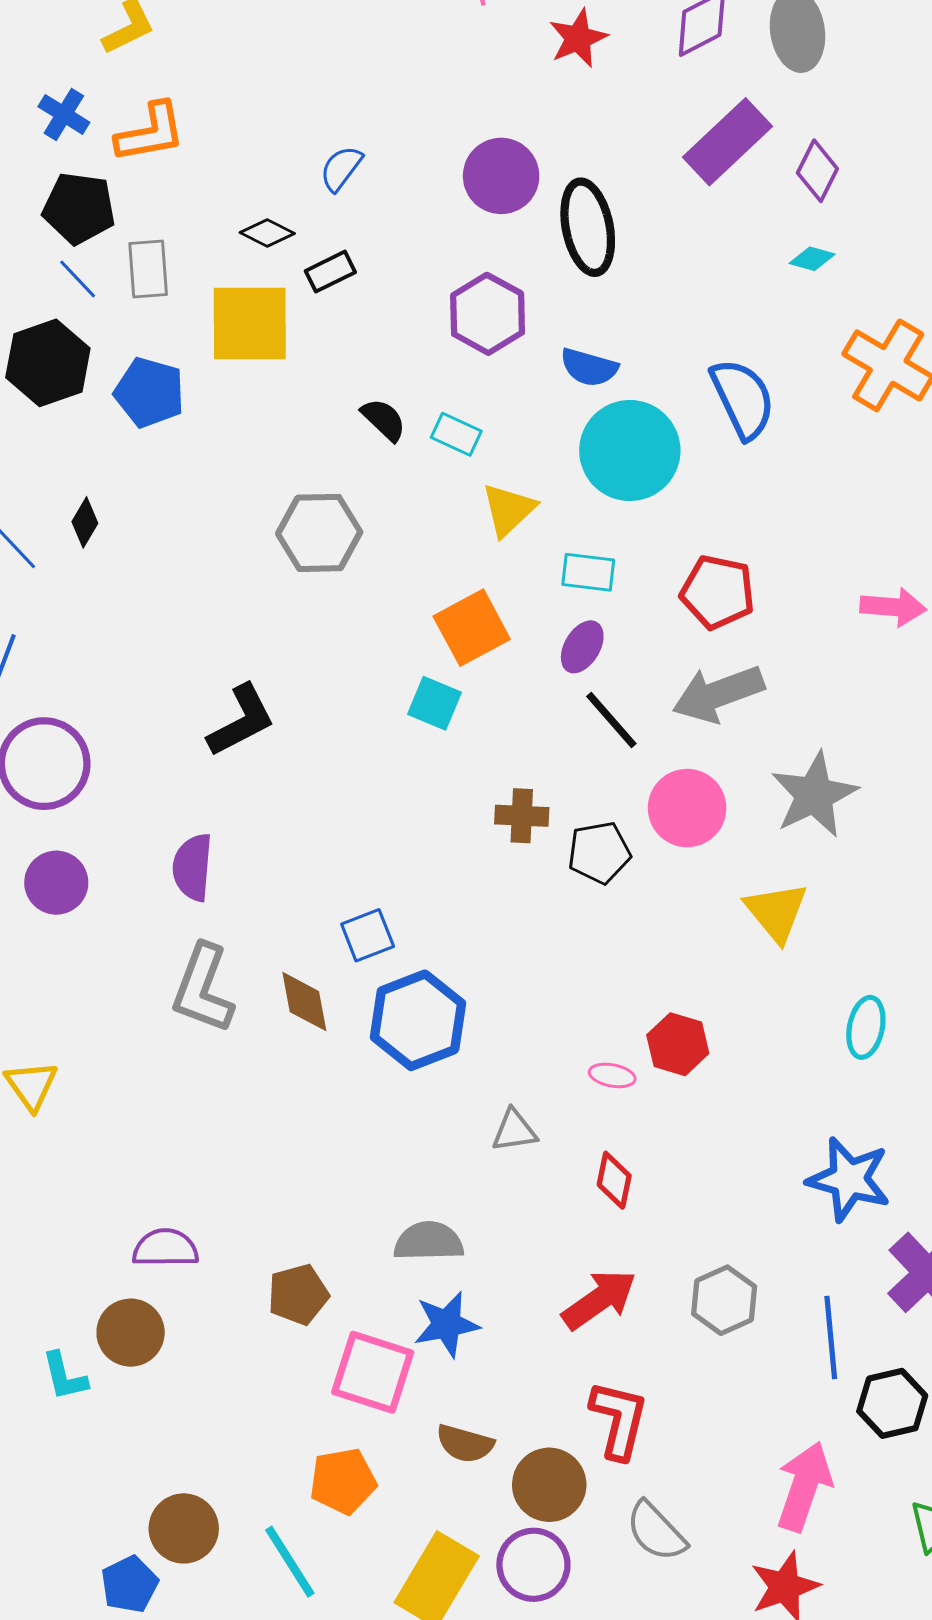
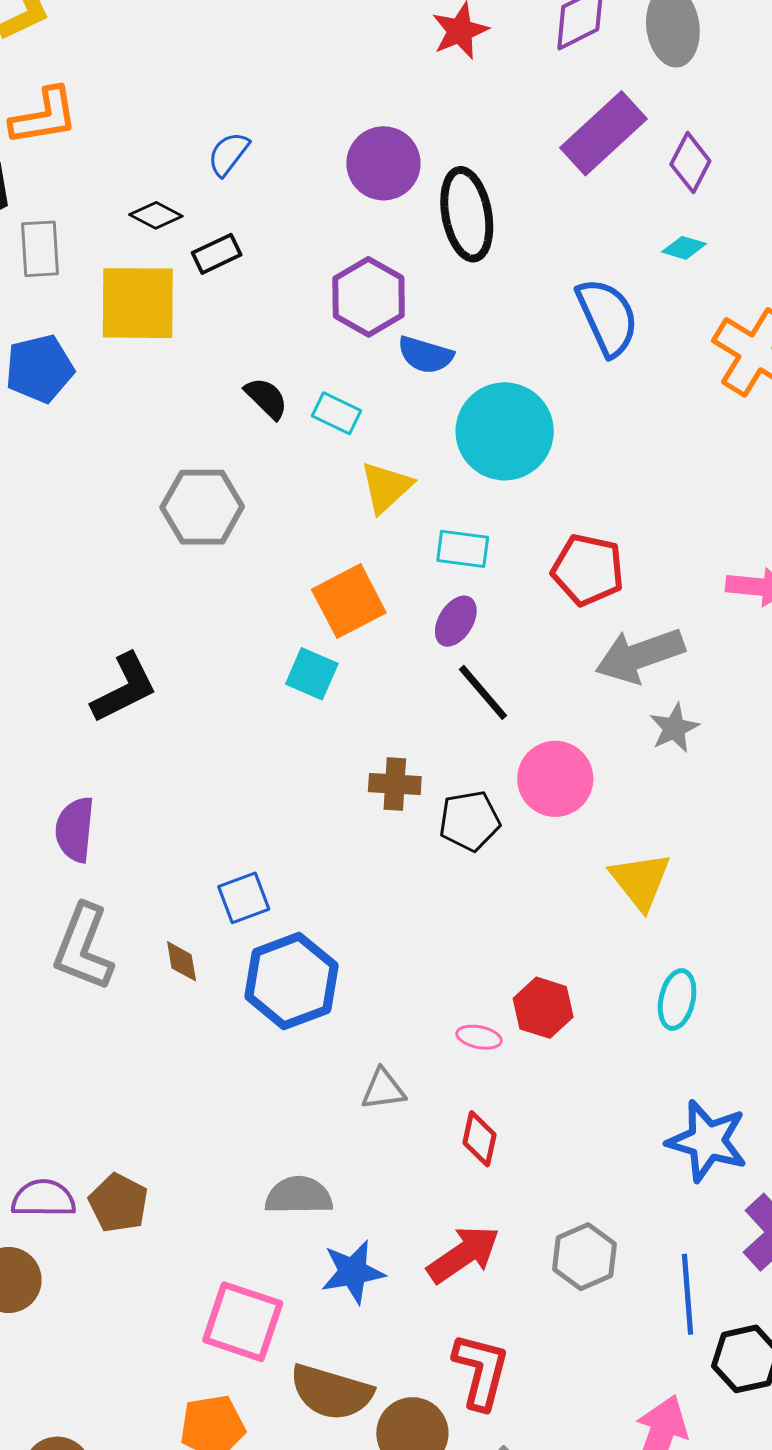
blue semicircle: (589, 367) -> (425, 355), moved
blue pentagon: (149, 393) -> (40, 369), turned -30
blue semicircle: (743, 399) -> (607, 317), moved
gray arrow: (718, 694) -> (640, 655), moved
gray star: (814, 795) -> (674, 728), moved, size x0.6
brown diamond: (304, 1002) -> (182, 961), size x0.7
cyan ellipse: (866, 1027) -> (677, 999), moved
brown pentagon: (298, 1294) -> (118, 1203), moved, turned -30
blue star: (447, 1324) -> (353, 1272), moved
brown semicircle: (465, 1444) -> (331, 1392), size x1.5

